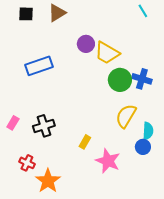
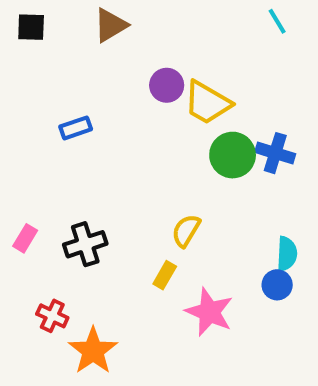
black square: (26, 14) -> (31, 27), moved
blue rectangle: (39, 66) -> (76, 128), size x0.6
yellow semicircle: (126, 116) -> (186, 231), moved, size x0.7

